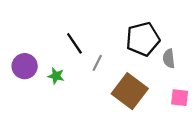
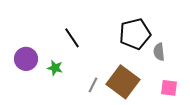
gray line: (97, 63) -> (93, 85), moved

